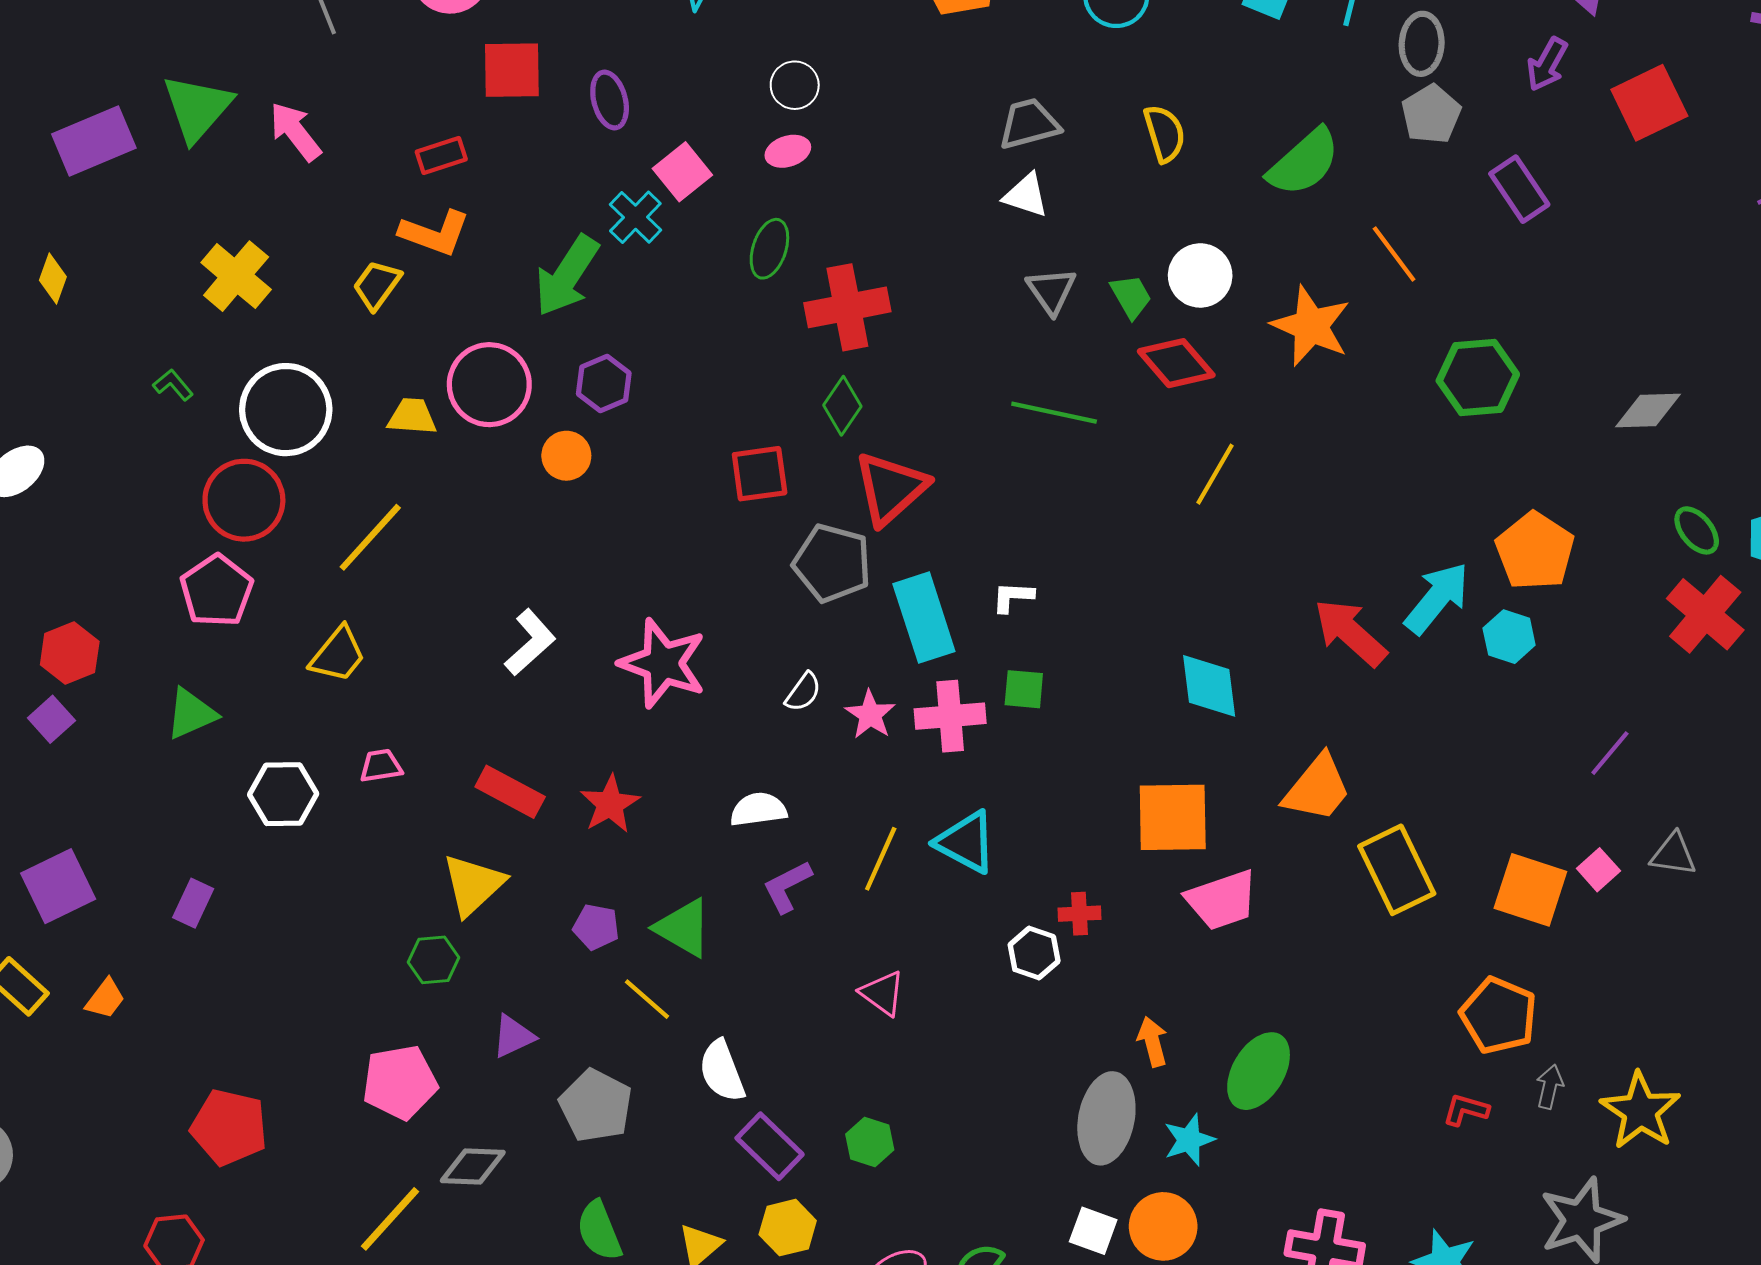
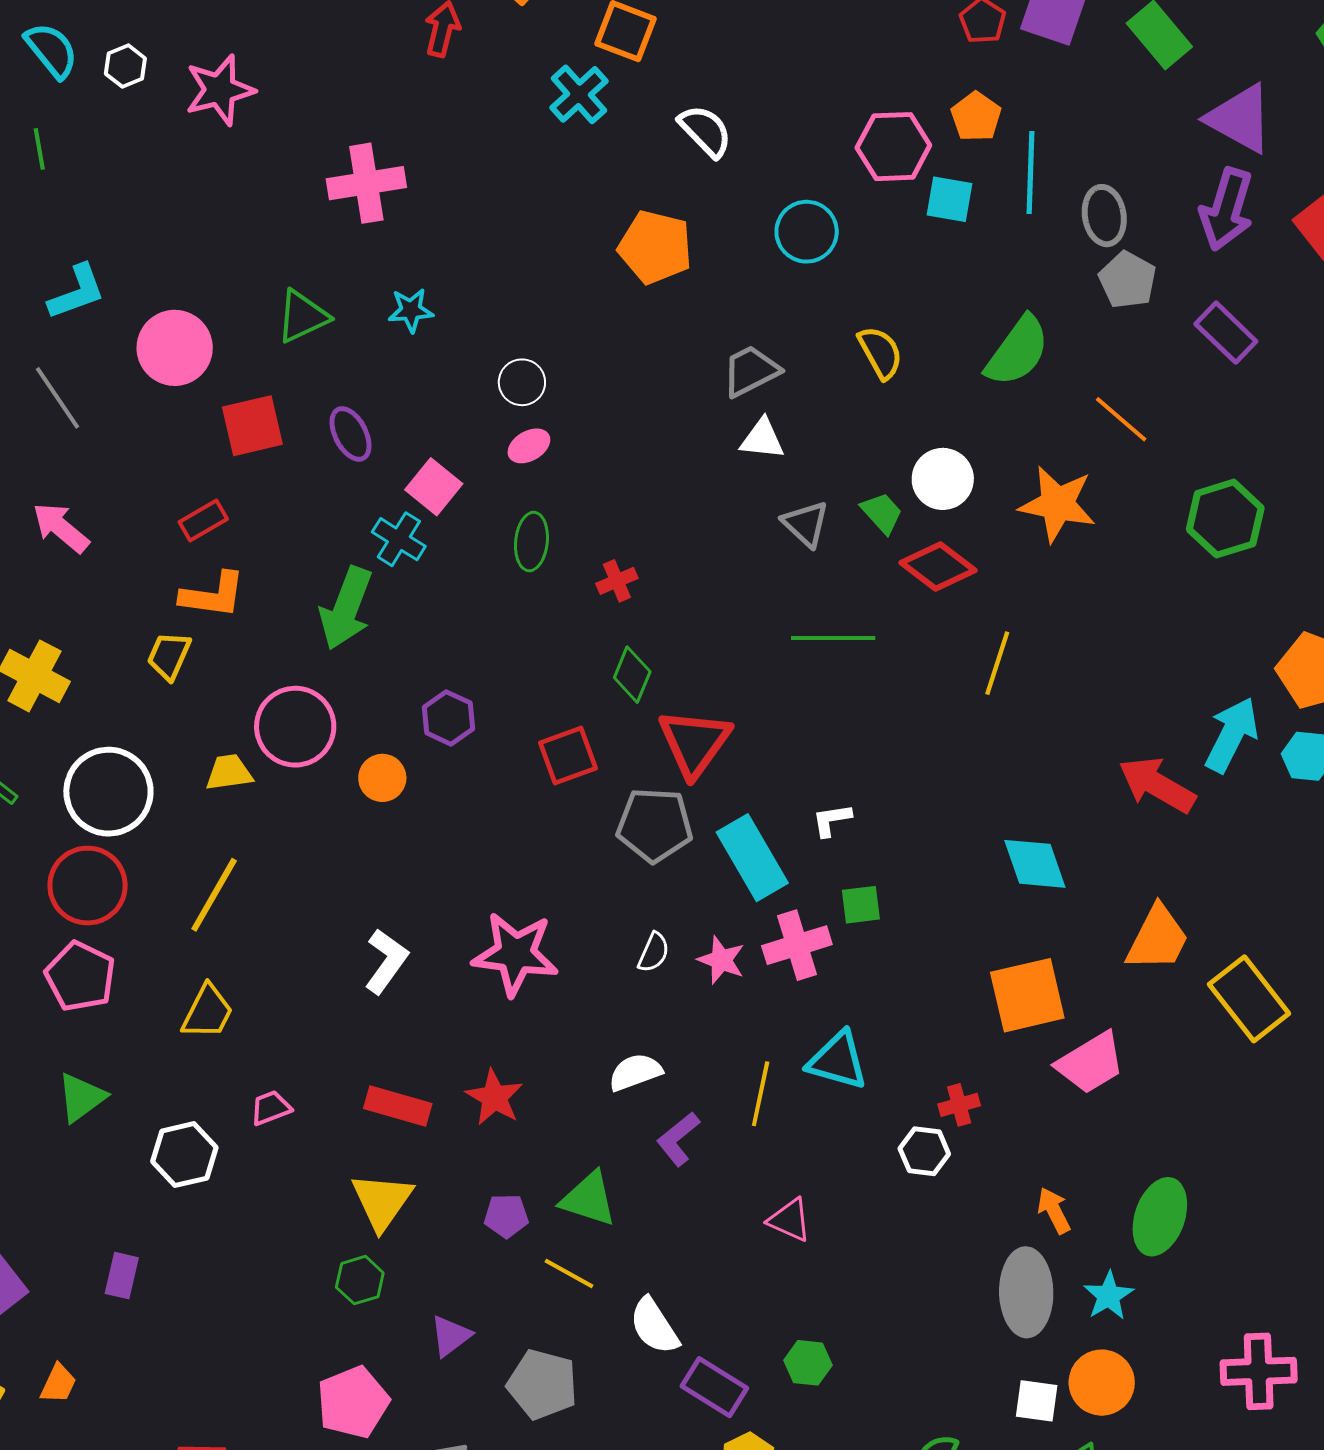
purple arrow: (1547, 64) -> (1227, 209), size x1.5
red cross: (847, 307) -> (617, 581), size x0.5
purple hexagon: (604, 383) -> (449, 718), moved

